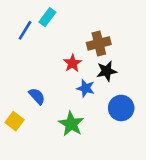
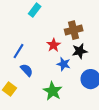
blue line: (25, 30) -> (19, 51), moved

